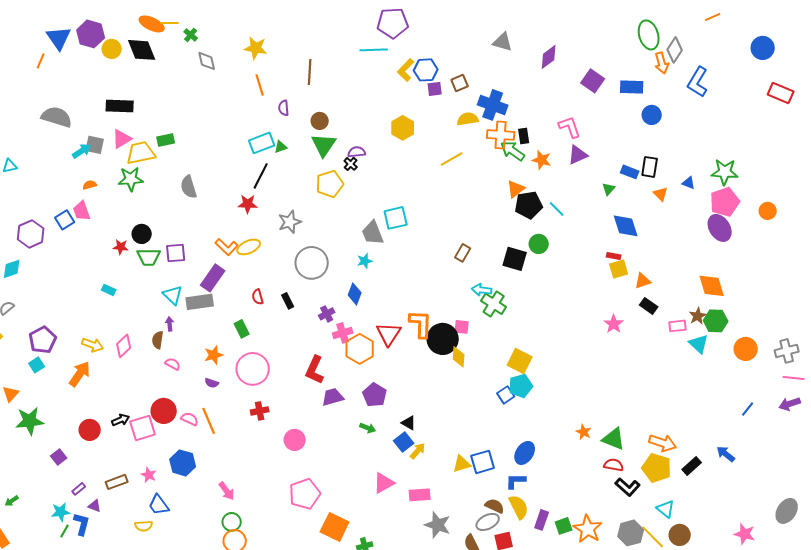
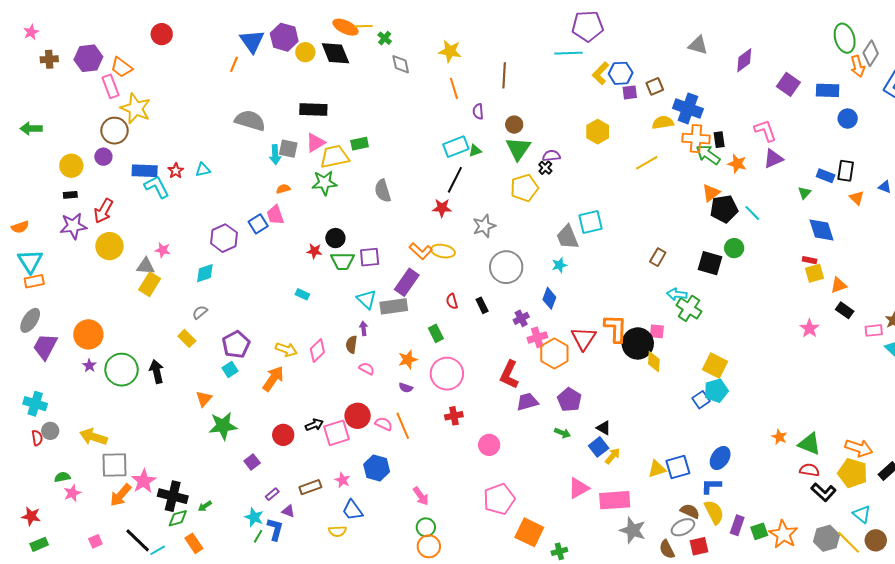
cyan arrow: (82, 151) -> (275, 155), turned 120
yellow ellipse: (249, 247) -> (443, 251), turned 35
pink rectangle: (420, 495) -> (615, 500), size x1.4
cyan star: (61, 512) -> (254, 517), turned 30

